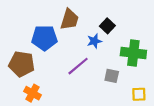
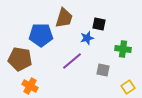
black square: (107, 26) -> (99, 24), turned -32
green cross: (133, 53) -> (123, 49), size x0.7
yellow square: (139, 94) -> (128, 87), turned -32

